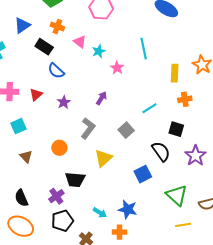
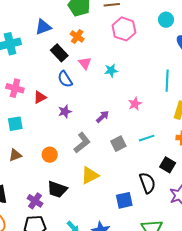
pink triangle: (80, 42) -> (85, 63), moved
cyan line: (144, 49) -> (167, 81), moved
pink star: (117, 68) -> (135, 104), moved
gray square: (126, 130) -> (118, 144), moved
brown triangle: (26, 157) -> (15, 155), turned 40
purple cross: (56, 196) -> (35, 201), turned -35

